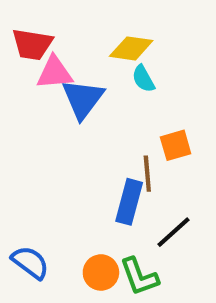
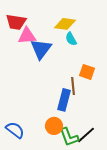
orange square: (176, 145) -> (87, 72), turned 35
black line: (174, 232) -> (86, 135), moved
orange circle: (101, 272) -> (54, 126), moved

